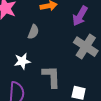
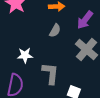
gray semicircle: (33, 32) -> (55, 31), moved

